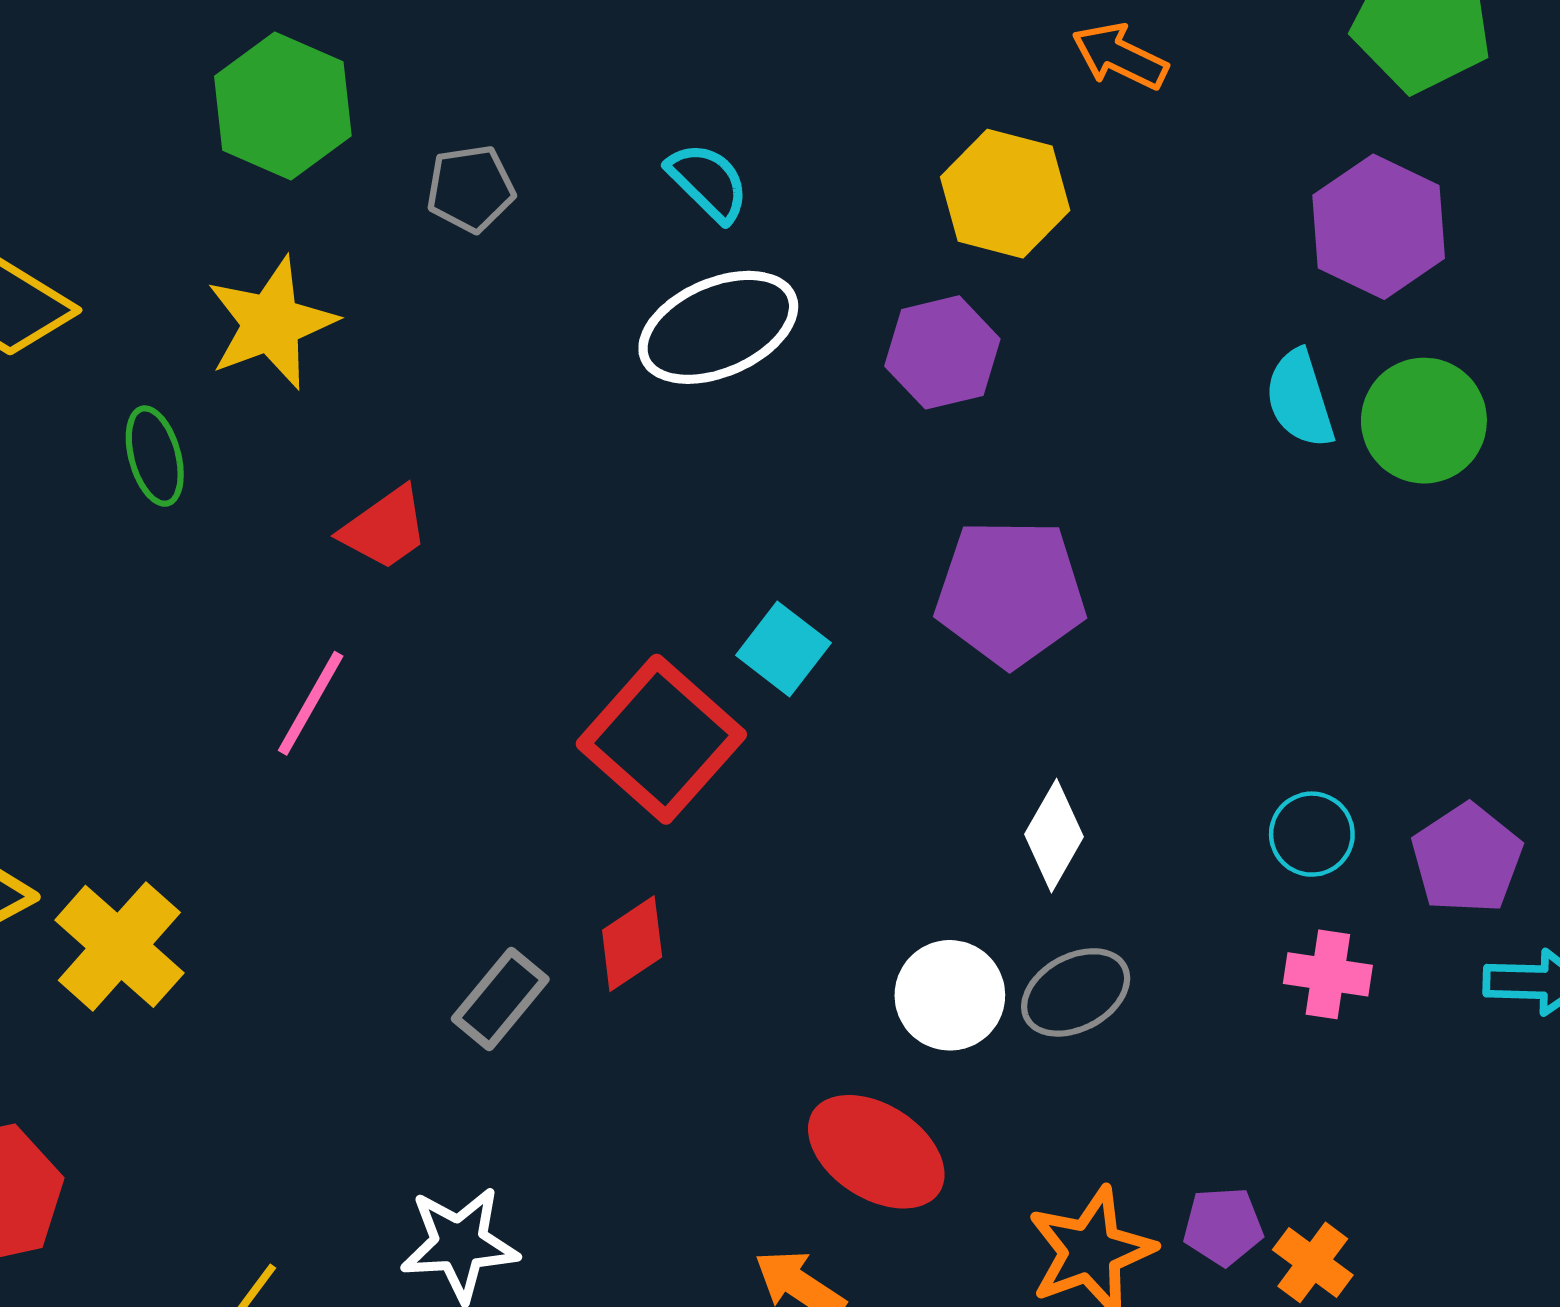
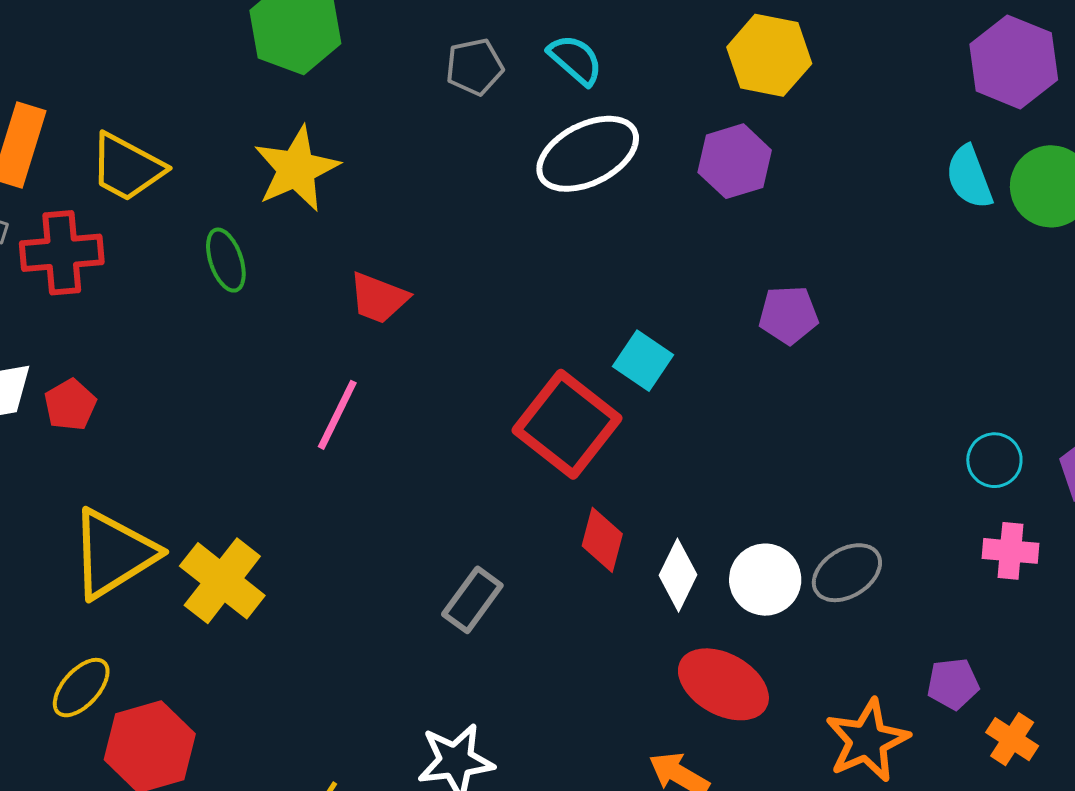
gray pentagon: (470, 189) -> (474, 67), moved
red trapezoid: (385, 528) -> (379, 298), turned 60
purple pentagon: (1010, 593) -> (789, 315), size x0.6
white diamond: (1054, 836) -> (678, 575), moved
red diamond: (632, 944) -> (602, 540), moved, turned -38
purple pentagon: (1223, 1226) -> (953, 684), moved

